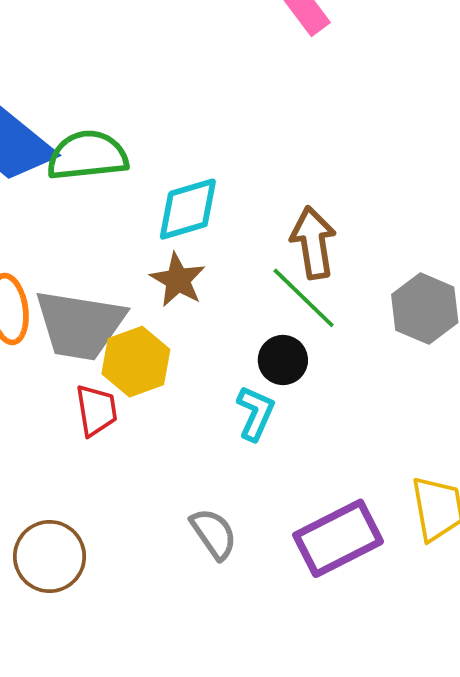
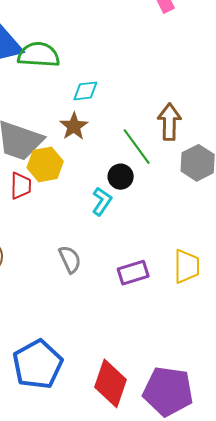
cyan diamond: (188, 209) -> (85, 91), size x0.7
brown arrow: (313, 243) -> (169, 122), moved
purple rectangle: (338, 538) -> (133, 273), size x0.7

